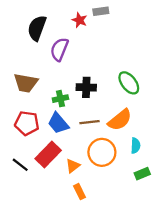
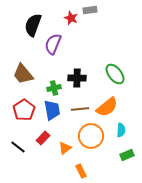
brown trapezoid: (26, 83) -> (23, 74), turned 40
red pentagon: (27, 123) -> (24, 110), turned 30
blue trapezoid: (58, 123) -> (52, 110), turned -150
red rectangle: (48, 155) -> (43, 138), size x0.6
orange rectangle: (80, 192) -> (81, 171), moved

